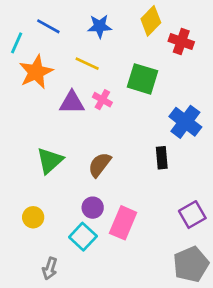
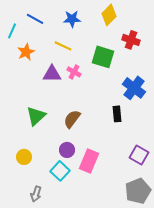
red cross: (181, 42) -> (131, 40), moved
orange star: (36, 72) -> (26, 52), size x0.7
purple square: (192, 215) -> (139, 155), turned -30

